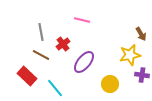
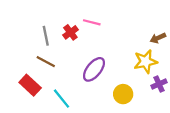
brown arrow: (141, 34) -> (158, 38), turned 96
red cross: (63, 44) -> (70, 32), moved
purple cross: (142, 75) -> (159, 84), turned -32

